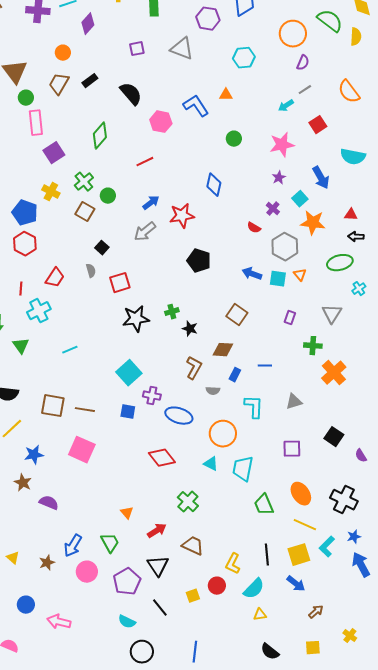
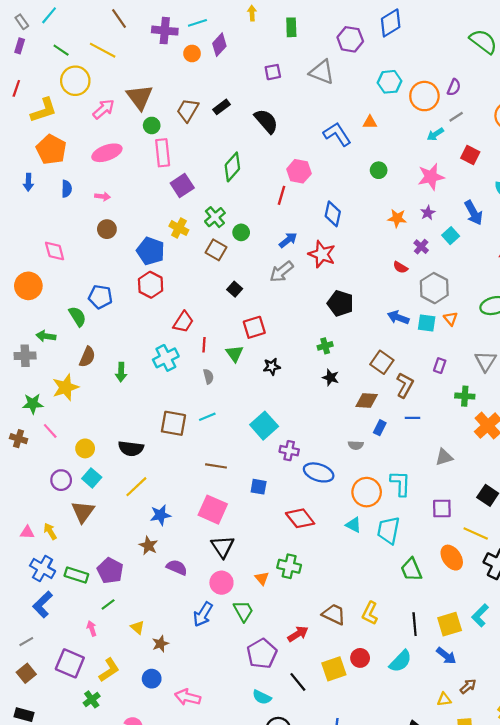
orange circle: (293, 34) -> (424, 96), moved
orange circle: (63, 53) -> (192, 53), moved
pink hexagon: (161, 122) -> (299, 171), moved
red square: (318, 125) -> (470, 155), turned -30
red line: (145, 162) -> (282, 195), turned -48
blue diamond: (214, 185) -> (333, 214), moved
red star: (182, 216) -> (322, 254), turned 30
orange star: (313, 223) -> (397, 218), moved, size x0.7
gray semicircle: (91, 271) -> (208, 376), moved
red line: (21, 289) -> (204, 345), moved
green cross: (172, 312) -> (325, 346), moved
black star: (136, 319) -> (272, 367), size x0.6
green triangle: (21, 346) -> (235, 354), moved
cyan line: (70, 350) -> (207, 417), moved
brown L-shape: (194, 368) -> (405, 385), moved
brown square: (53, 406) -> (173, 423), moved
cyan L-shape: (254, 407) -> (400, 483), moved
blue square: (128, 412) -> (259, 487), moved
green cross: (188, 502) -> (289, 566), moved, turned -30
yellow line: (305, 525) -> (476, 534), moved
red arrow: (157, 531) -> (298, 634), moved
brown star: (47, 563) -> (160, 644), moved
yellow L-shape: (233, 564) -> (370, 613), moved
black triangle: (158, 566) -> (223, 547), moved
pink circle: (87, 572) -> (221, 583), moved
yellow square: (193, 596) -> (334, 669), size x1.6
yellow triangle: (260, 615) -> (444, 699), moved

